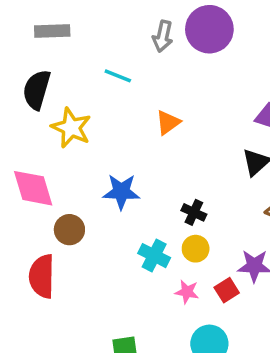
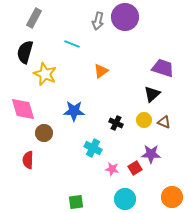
gray rectangle: (52, 31) -> (34, 18), turned -60
yellow circle: (196, 249) -> (144, 120), moved
red semicircle: (42, 276) -> (28, 160), size x0.7

